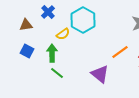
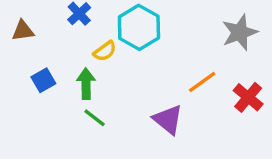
brown triangle: (26, 25) -> (23, 31), moved
blue square: (27, 51) -> (43, 80), turned 32

